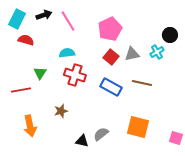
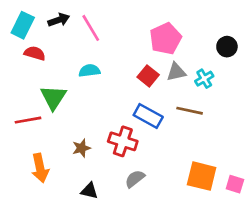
pink pentagon: (110, 29) -> (166, 39), moved
cyan cross: (157, 52) -> (204, 79), moved
green triangle: (40, 73) -> (53, 97), size x1.5
red cross: (75, 75) -> (123, 141), moved
orange square: (138, 127) -> (202, 176), moved
black triangle: (82, 141) -> (89, 191), moved

